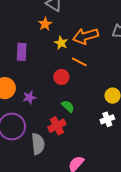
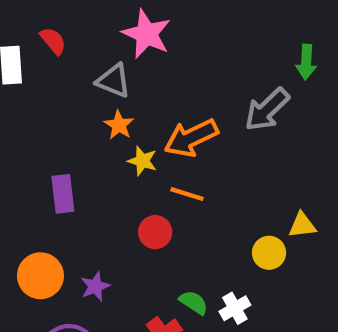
orange star: (45, 24) -> (119, 125), moved
green semicircle: (68, 106) -> (194, 302), moved
white cross: (107, 119) -> (235, 308), moved

